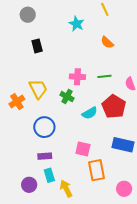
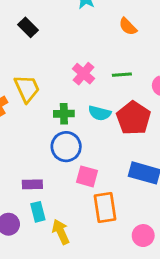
black rectangle: (37, 46) -> (28, 27), turned -32
pink cross: (77, 77) -> (84, 74), turned 35
green cross: (67, 97) -> (64, 114), moved, turned -32
cyan semicircle: (90, 113) -> (100, 113), moved, turned 42
blue circle: (44, 127) -> (66, 147), moved

